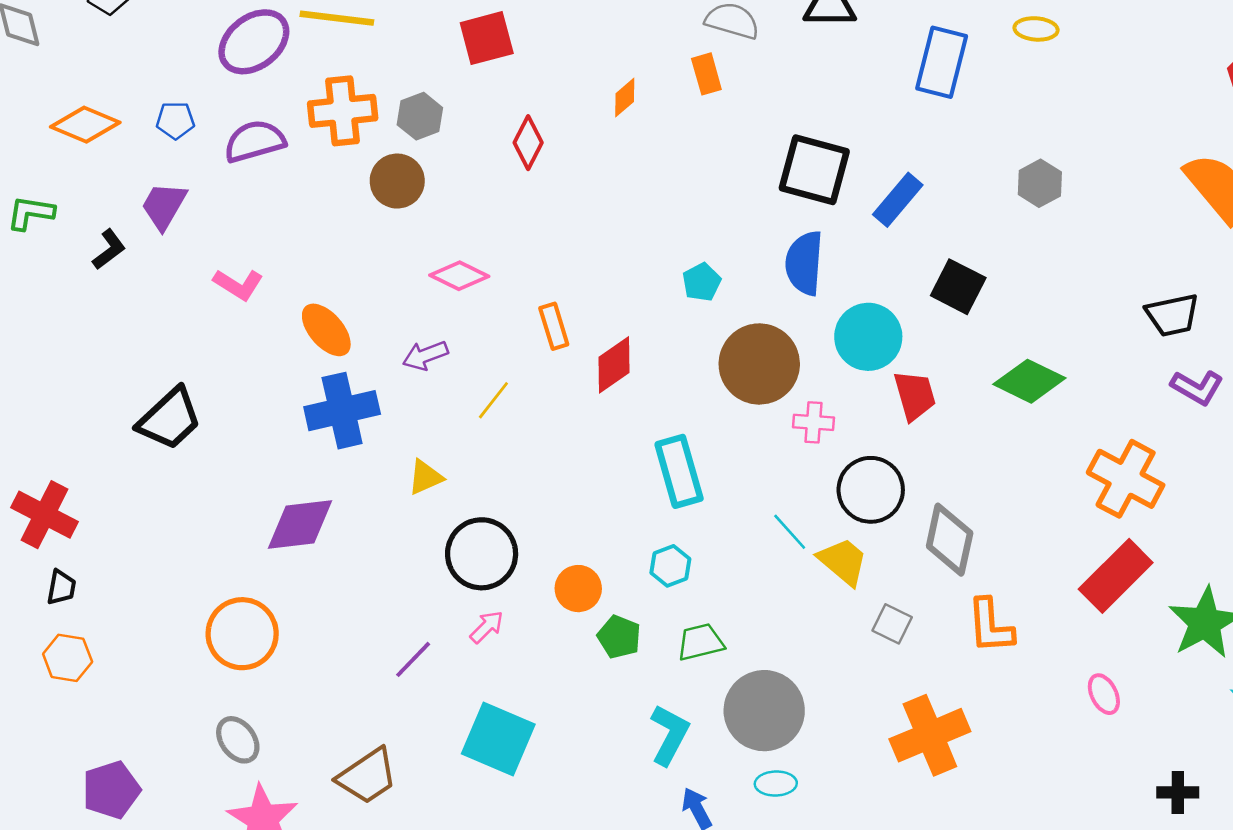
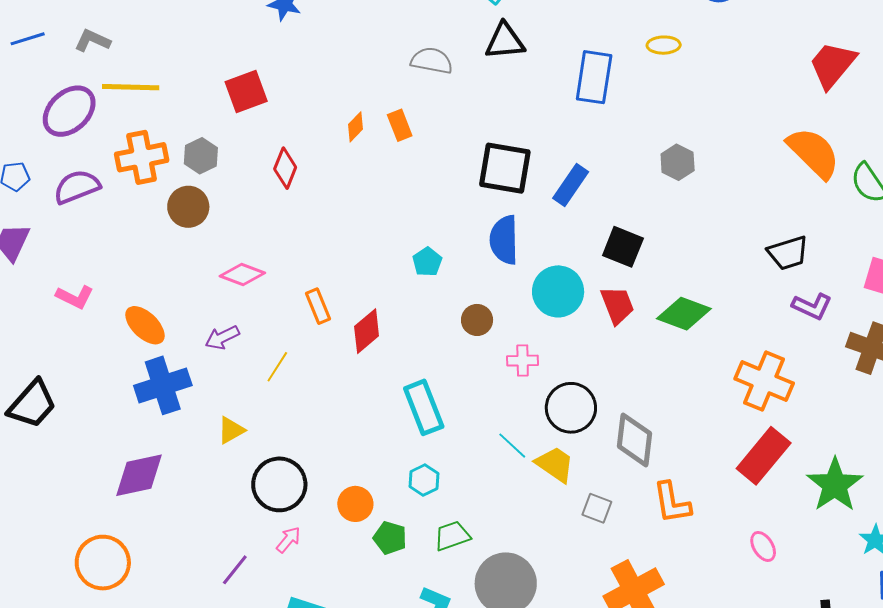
orange rectangle: (706, 74) -> (400, 125), moved
brown circle: (759, 364) -> (477, 320), size x0.5
red trapezoid: (915, 395) -> (617, 305), moved

